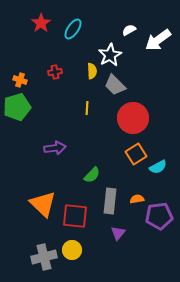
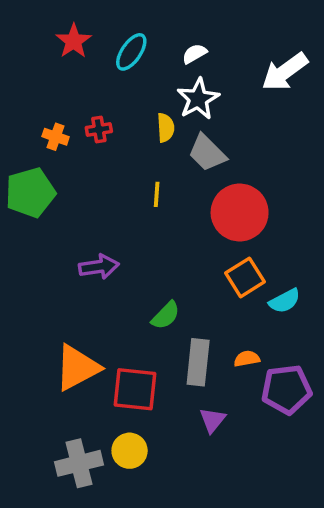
white semicircle: (129, 30) -> (194, 54), moved
orange cross: (20, 80) -> (56, 137), moved
orange triangle: (43, 204) -> (77, 368), turned 48

